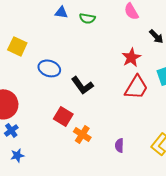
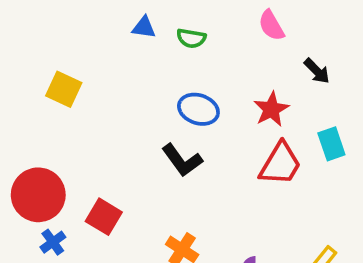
blue ellipse: (49, 68) -> (198, 109), moved
red square: (63, 116) -> (104, 217), moved

